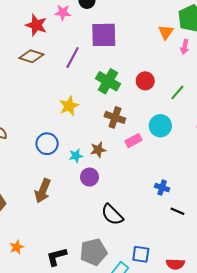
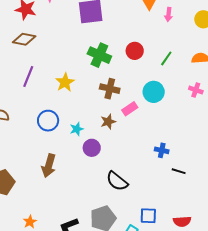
purple line: (73, 58) -> (28, 76), moved
brown star: (98, 150) -> (108, 122), moved

